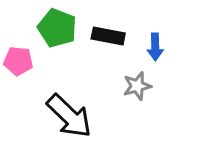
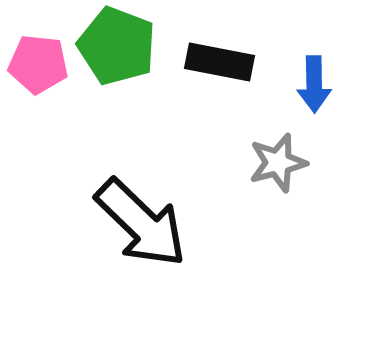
pink pentagon: (18, 61) -> (38, 64), moved

